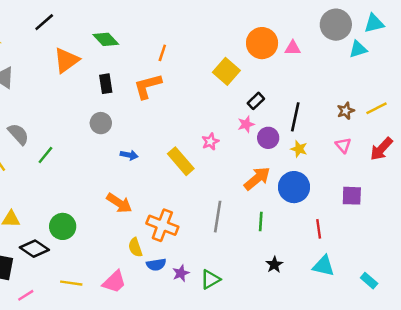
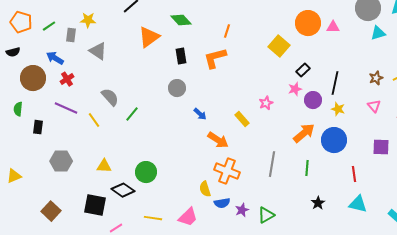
cyan triangle: (358, 49) -> (378, 33), moved
blue arrow: (129, 155) -> (200, 114), turned 32
yellow rectangle: (181, 161) -> (242, 119), size x0.7
orange arrow: (119, 203) -> (218, 140), moved

